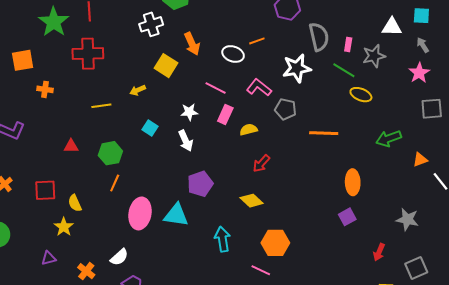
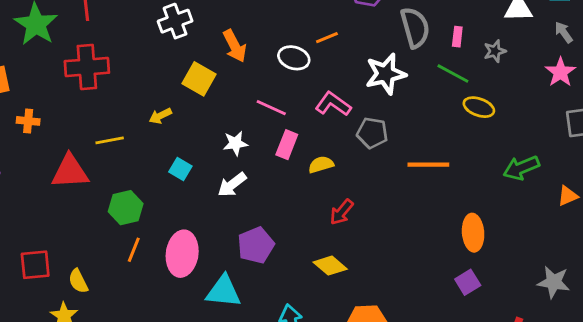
gray star: (374, 56) -> (495, 51), size x0.7
white arrow: (186, 141) -> (232, 185), turned 80
red triangle: (71, 146) -> (70, 172), moved, size x1.8
pink ellipse: (140, 213) -> (182, 254), moved

